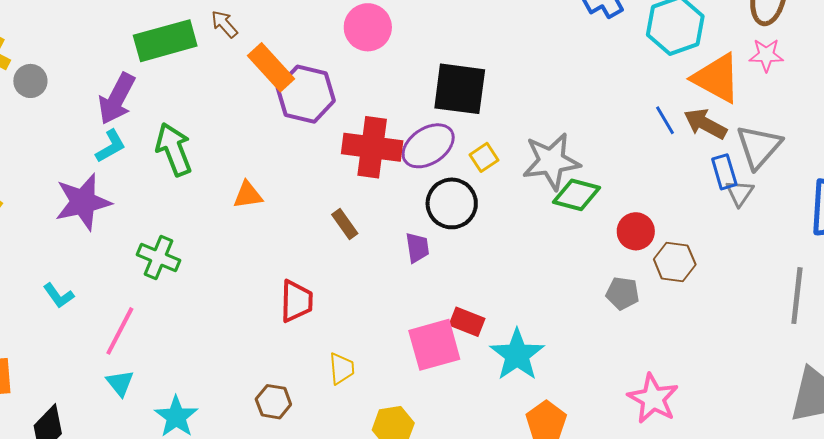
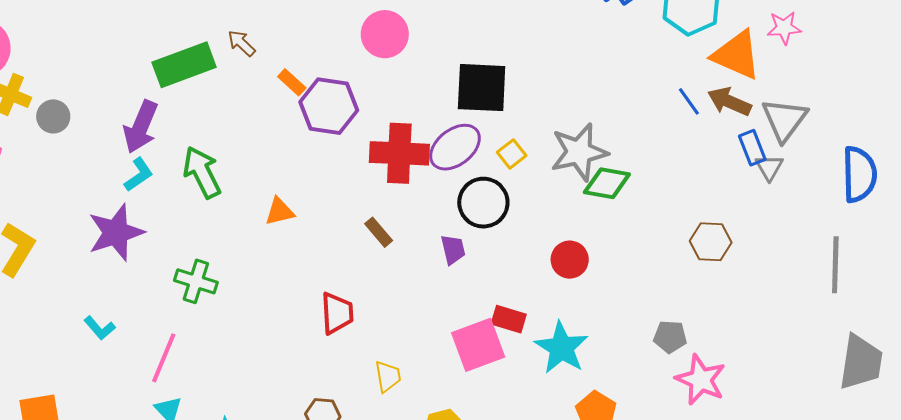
orange rectangle: (271, 67) -> (292, 82), size x0.6
red circle: (636, 231) -> (570, 260), moved
gray pentagon: (623, 293) -> (670, 337), moved

